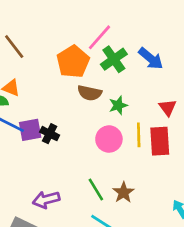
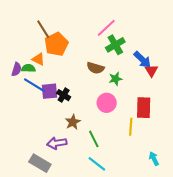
blue arrow: (151, 59) -> (142, 60), moved
orange pentagon: (73, 62) -> (56, 44), moved
red triangle: (168, 108) -> (151, 71), moved
yellow line: (139, 135) -> (131, 127), moved
brown star: (123, 192) -> (73, 122), moved

